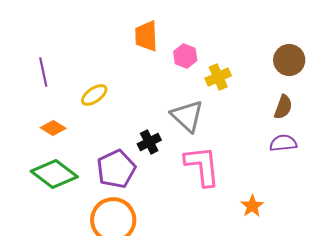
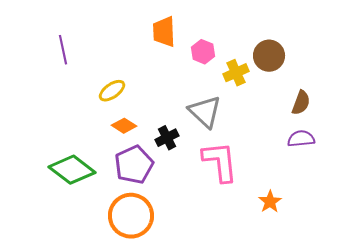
brown circle: (289, 60) -> (269, 56), moved
purple line: (43, 72) -> (63, 50), moved
orange diamond: (53, 128) -> (124, 126), moved

